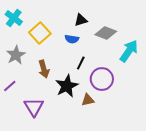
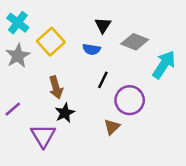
black triangle: (81, 20) -> (103, 25), turned -40
gray star: (16, 55) -> (18, 56), moved
black star: (67, 86) -> (65, 113), moved, size x0.7
brown triangle: (88, 100) -> (112, 127), turned -32

